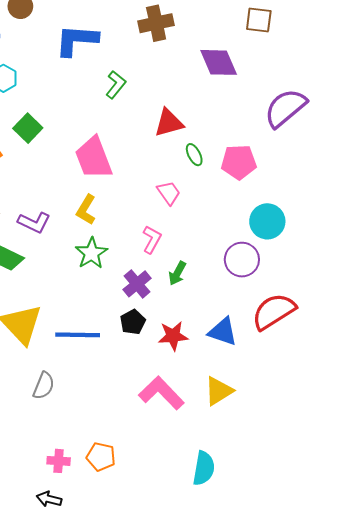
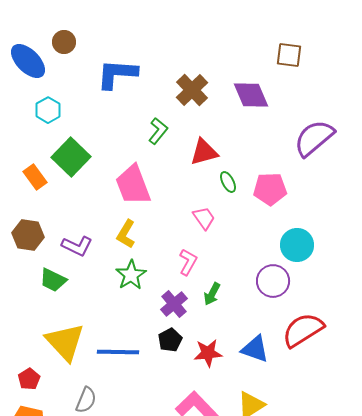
brown cross: (156, 23) -> (192, 90), moved, turned -32
green L-shape: (116, 85) -> (158, 131), moved
green square: (28, 128) -> (71, 157), size x1.4

